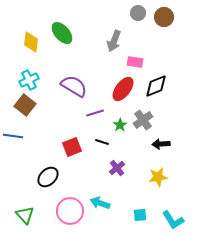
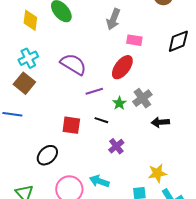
black diamond: (156, 86) -> (178, 41), moved
red square: (72, 147) -> (71, 125), turned 30
yellow star: (158, 177) -> (157, 173), moved

